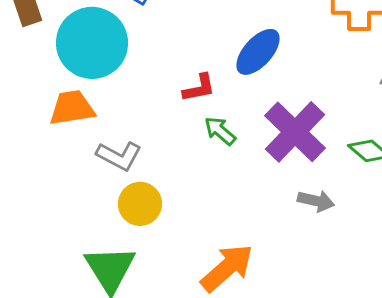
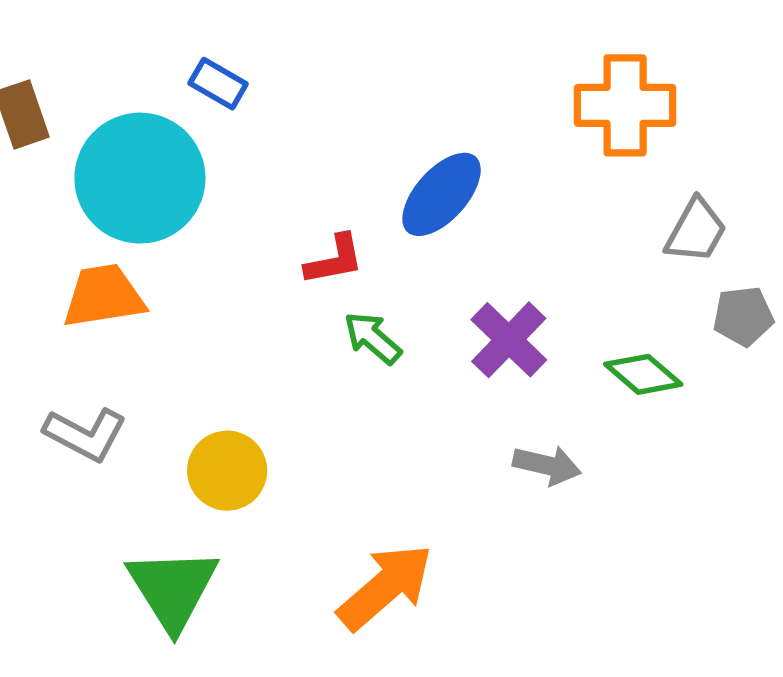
purple cross: (295, 132) -> (509, 340), size x0.7
gray L-shape: (119, 156) -> (85, 434), moved

